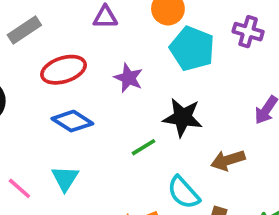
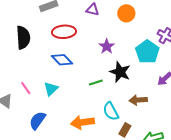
cyan pentagon: (192, 49) -> (147, 52), moved
purple star: (128, 78) -> (107, 46), moved

